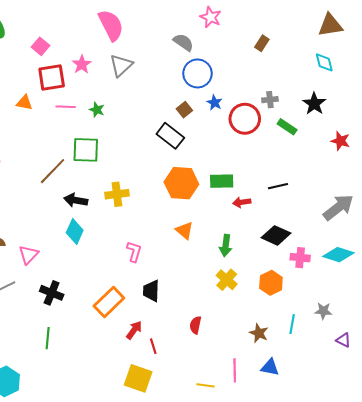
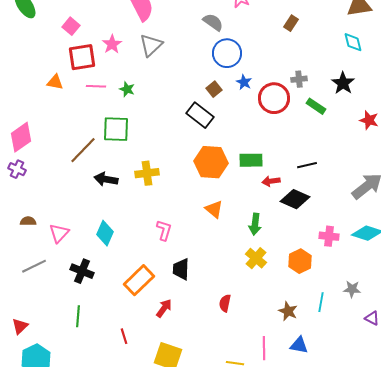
cyan diamond: (75, 231) -> (105, 233), moved
black diamond: (276, 235) -> (295, 199), moved
red line: (153, 346) -> (124, 336), moved

